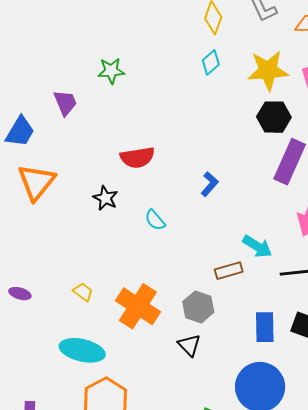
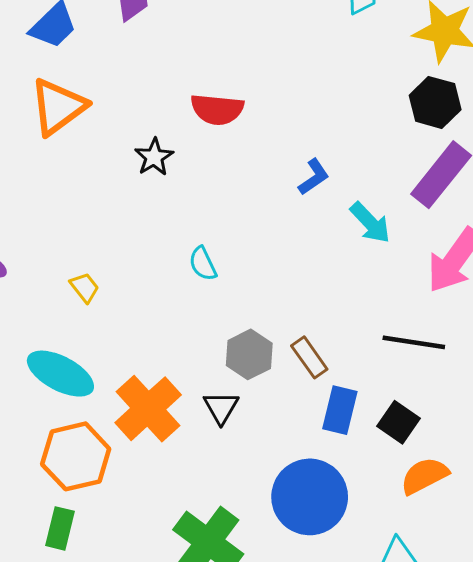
cyan semicircle: (155, 220) -> (203, 264), moved
cyan arrow: (257, 246) -> (370, 223), moved
brown rectangle: (229, 271) -> (309, 357), moved, turned 56
orange cross: (138, 306) -> (148, 409), moved

